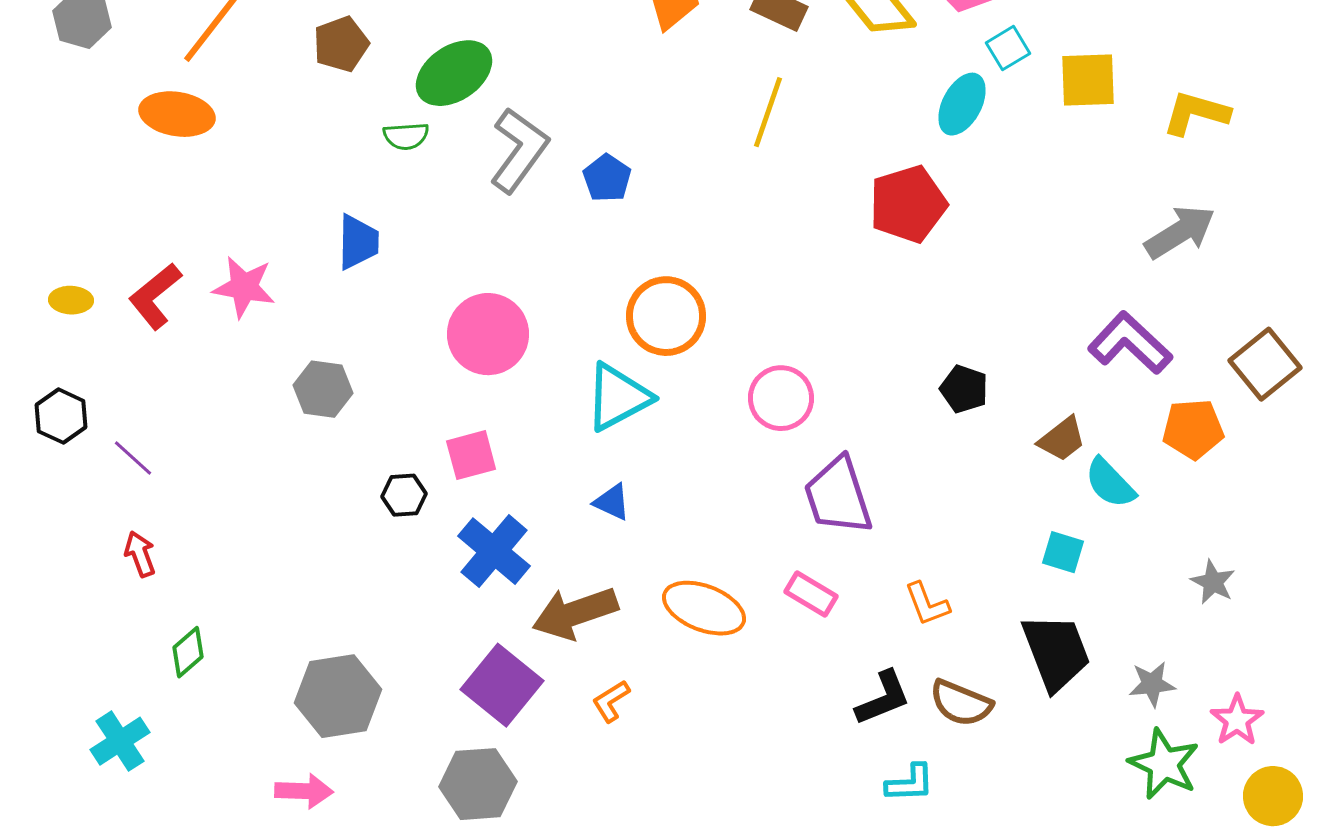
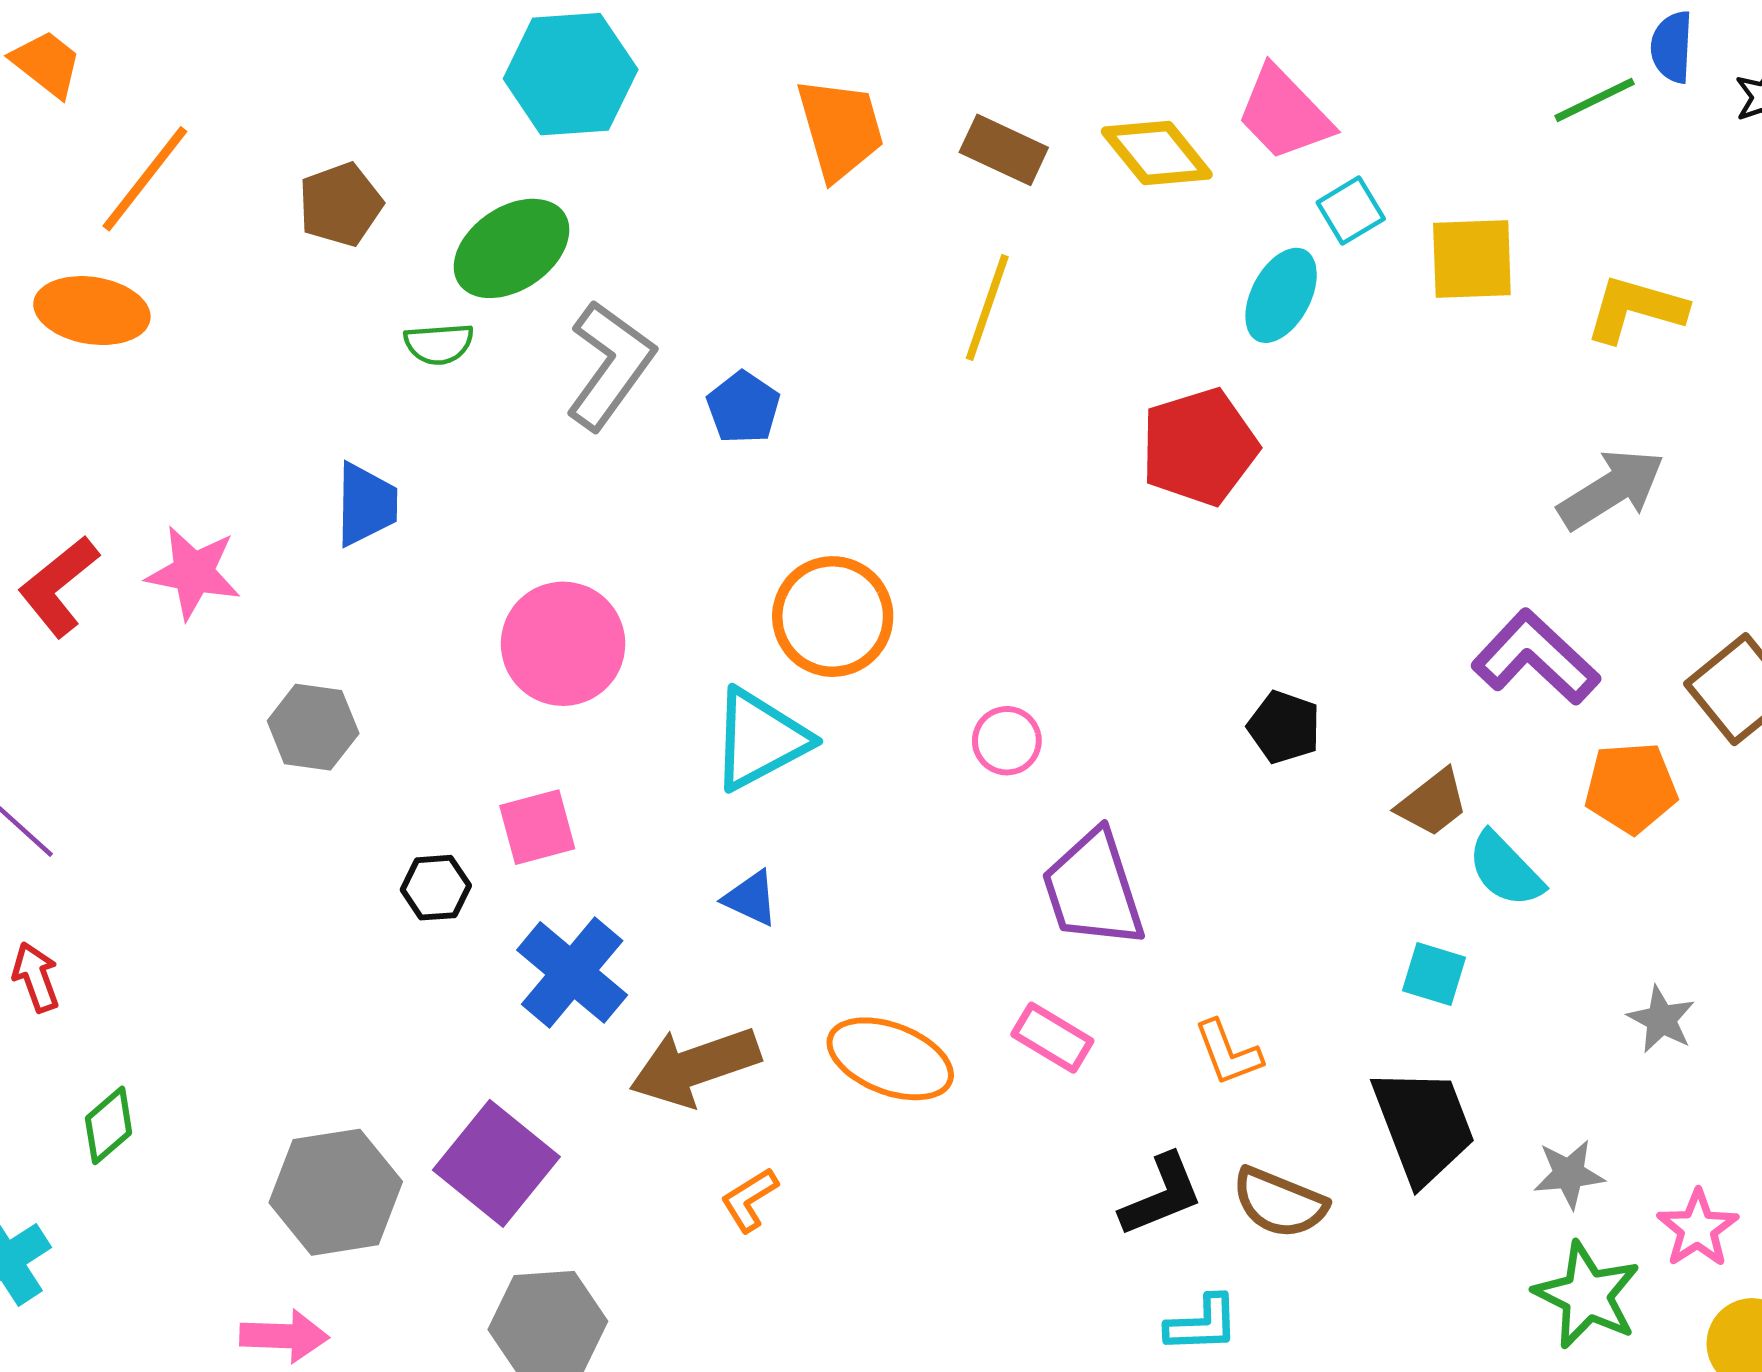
pink circle: (781, 398) -> (1007, 741), size x0.7
purple square: (502, 685) -> (496, 1163), moved

